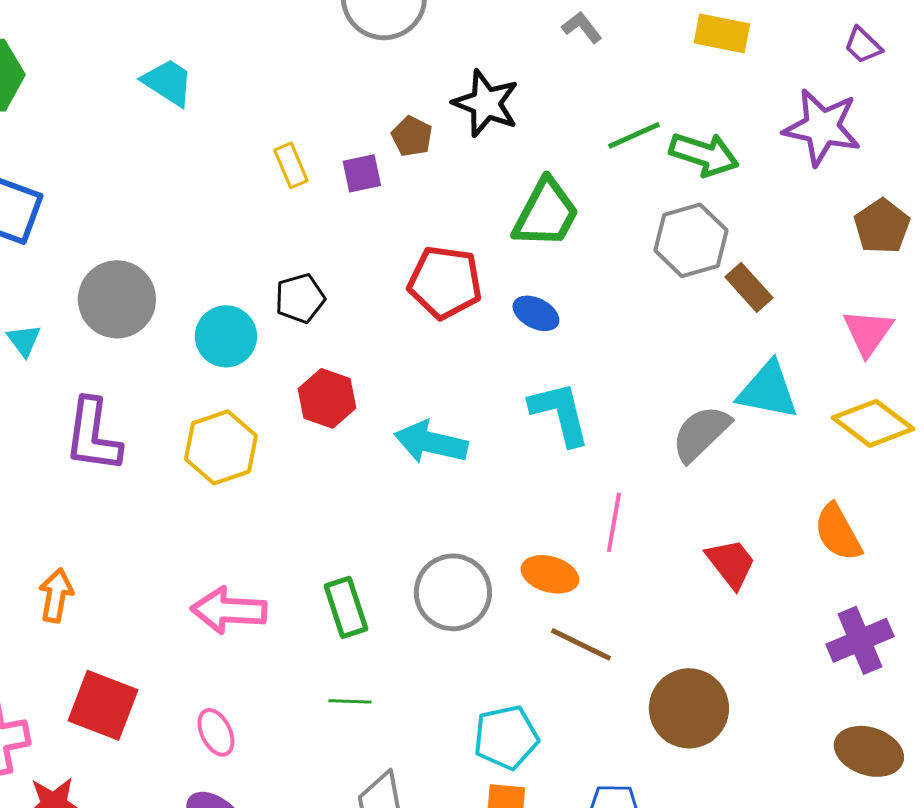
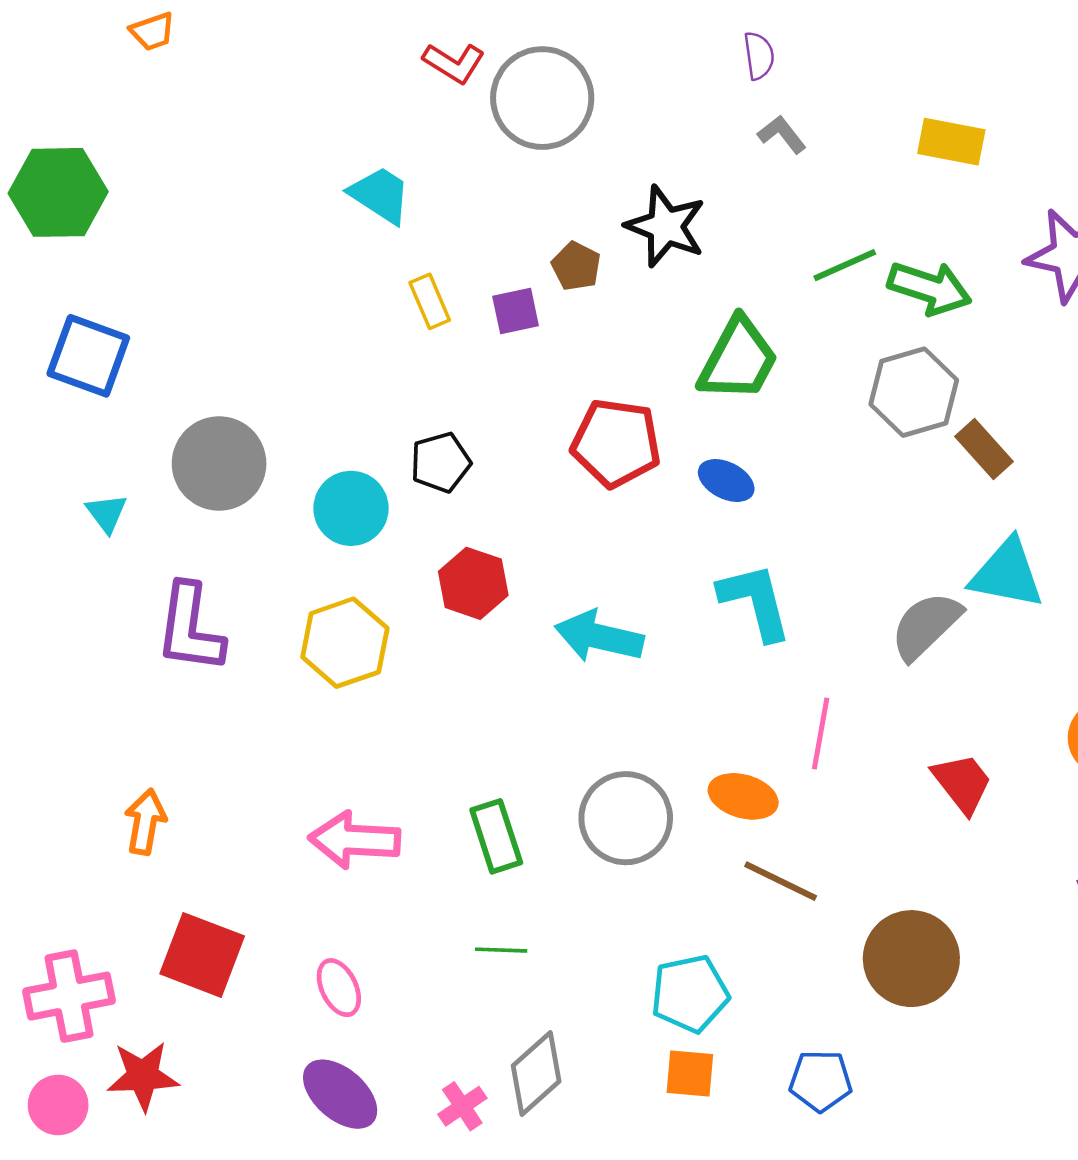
cyan trapezoid: (168, 82) -> (380, 195), moved

